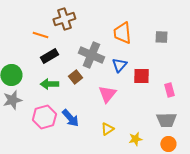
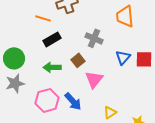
gray cross: (91, 55) -> (94, 38), size x0.7
blue triangle: (119, 65) -> (123, 57), moved
pink triangle: (107, 94) -> (94, 79), moved

